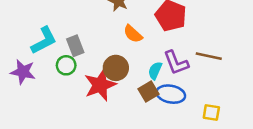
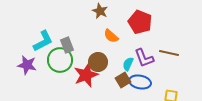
green circle: (66, 65) -> (60, 60), size x1.6

